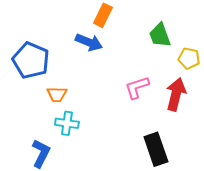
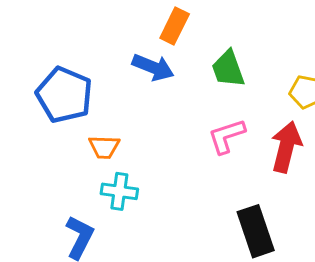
green trapezoid: (160, 35) -> (228, 69), moved

